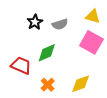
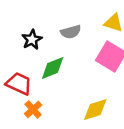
black star: (35, 22) -> (32, 40), moved
orange cross: (48, 85) -> (33, 109), moved

